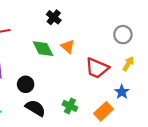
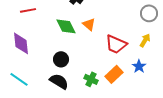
gray circle: (123, 35) -> (149, 13), moved
black circle: (26, 84) -> (61, 59), moved
orange rectangle: (103, 111) -> (114, 74), moved

